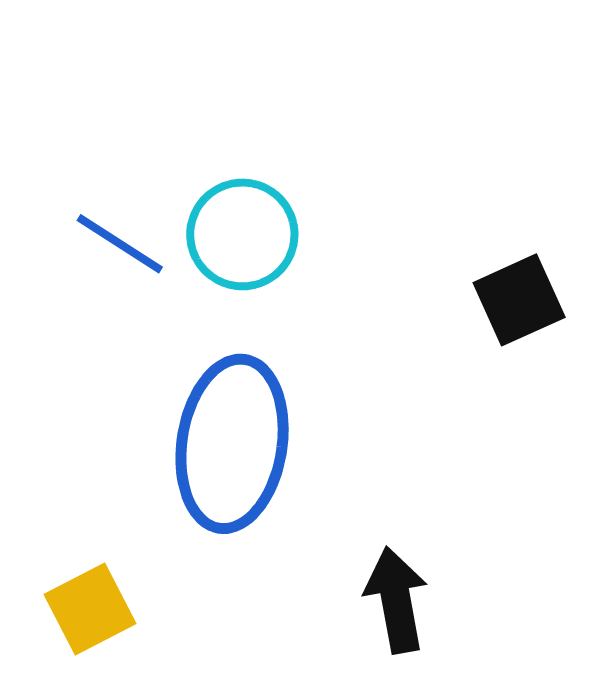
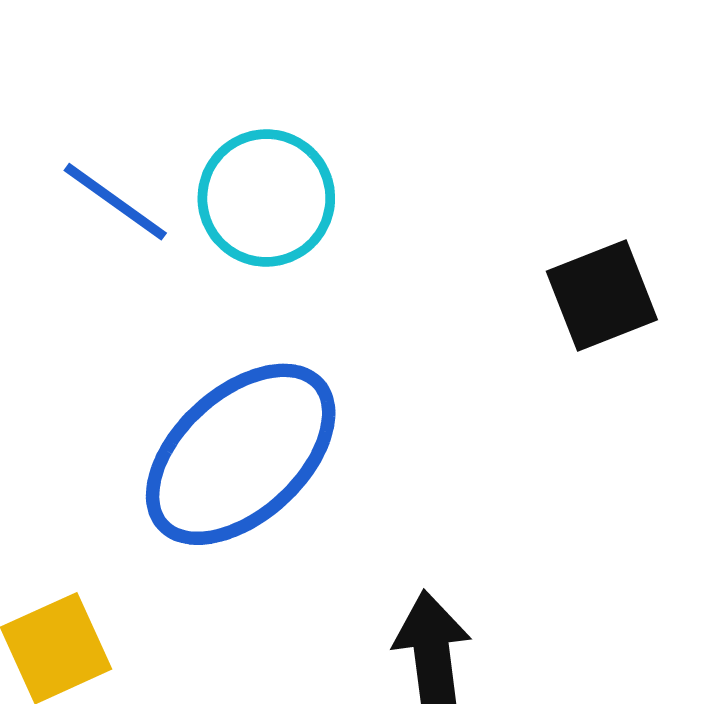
blue ellipse: (232, 444) -> (241, 454), turned 36

